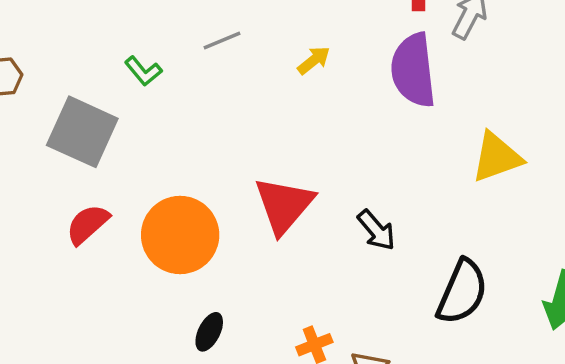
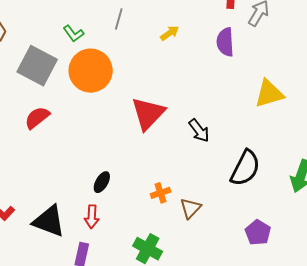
gray line: (222, 41) -> (119, 19), turned -55
purple semicircle: (413, 70) -> (225, 42), size x0.7
orange circle: (180, 235) -> (91, 71), moved

